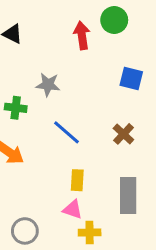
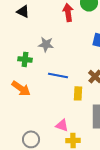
blue line: (66, 132) -> (58, 75), turned -30
yellow rectangle: (77, 180) -> (78, 93), moved

